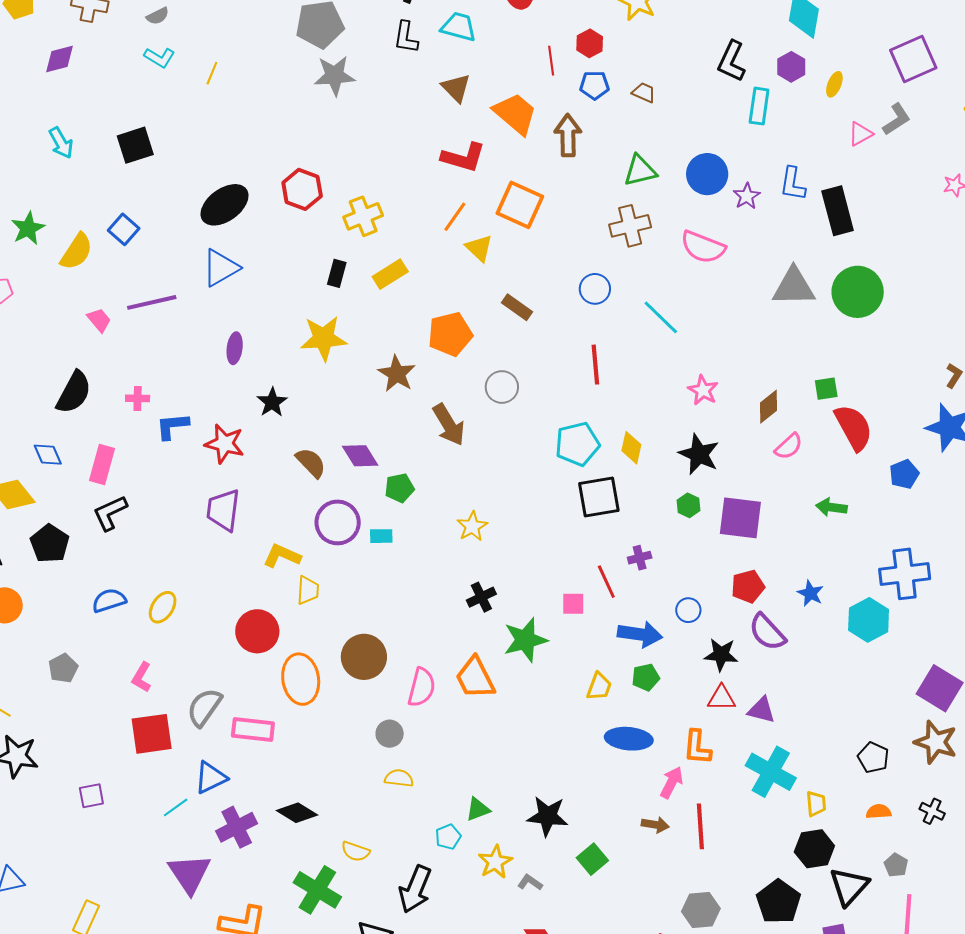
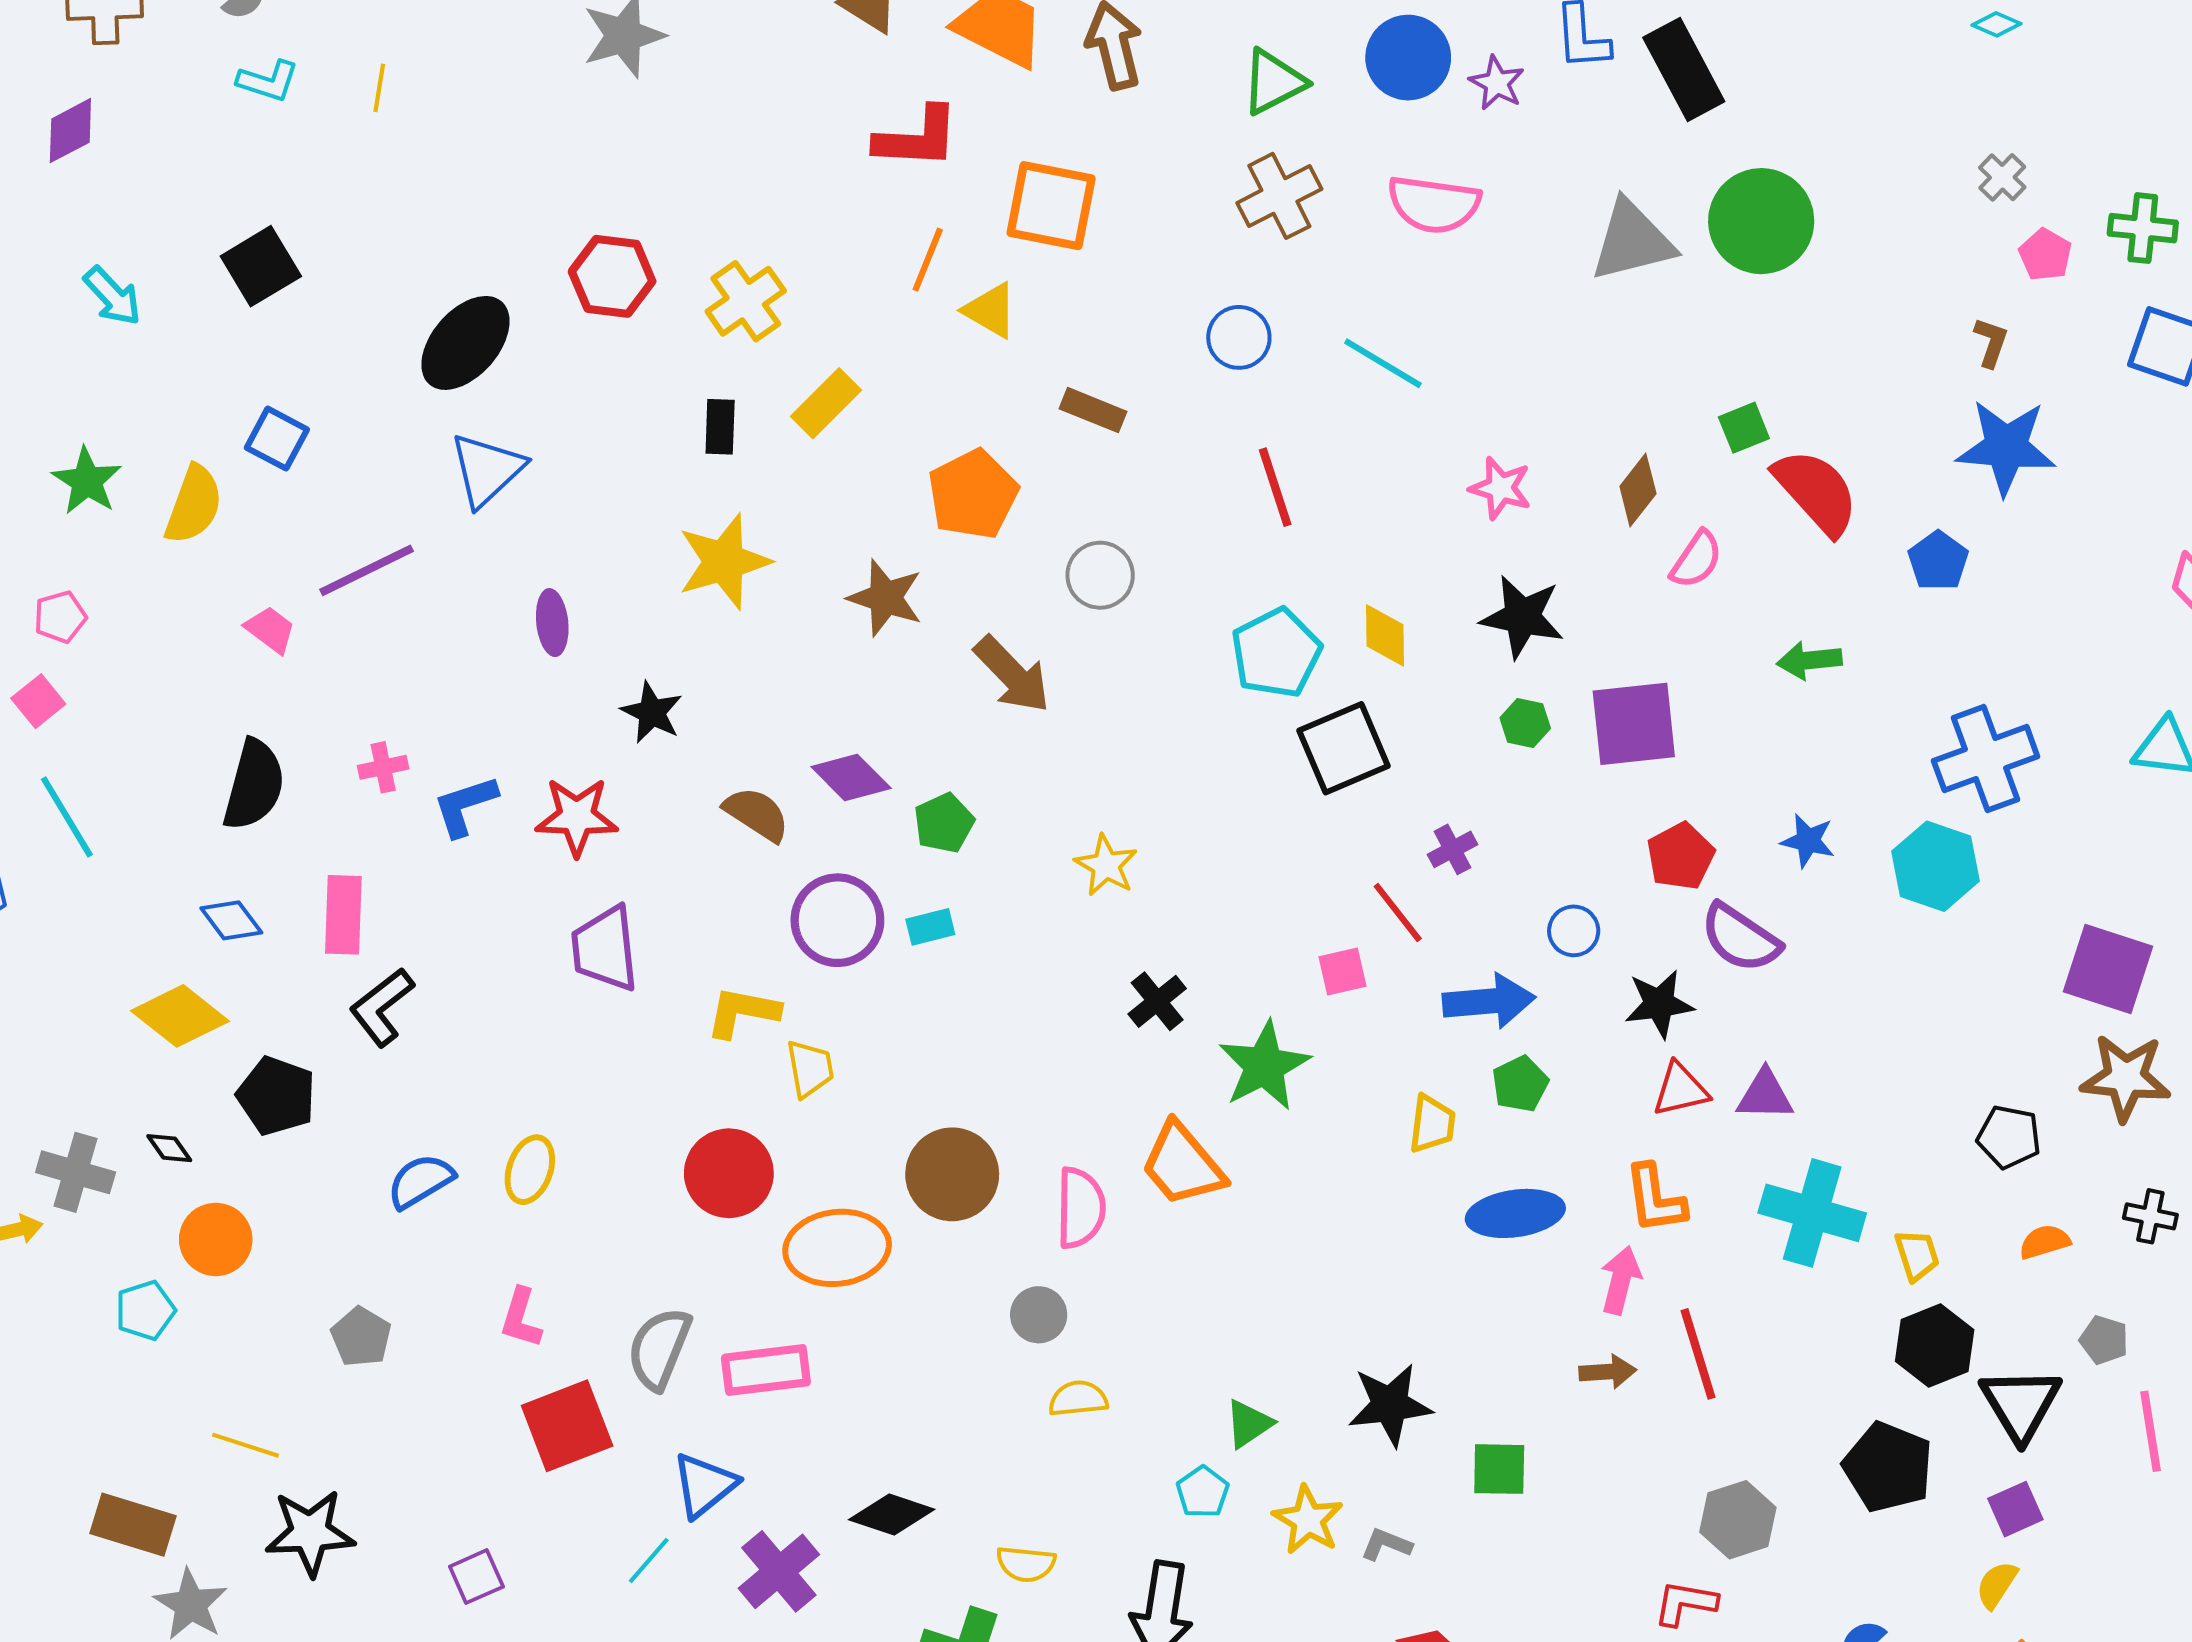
orange ellipse: (301, 679) -> (837, 1248), turned -75
green square: (592, 859) -> (1499, 1469), turned -36

